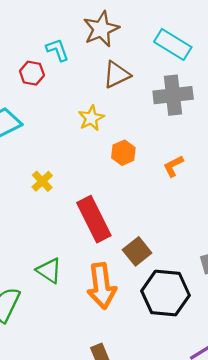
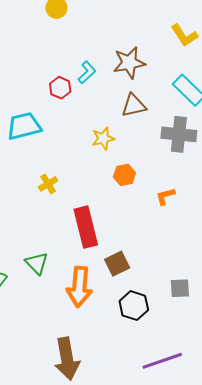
cyan L-shape: (57, 50) -> (87, 72), turned 55
black hexagon: (166, 293) -> (134, 306), size x0.7

